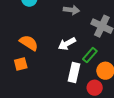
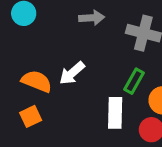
white arrow: (67, 44) -> (72, 73), moved

